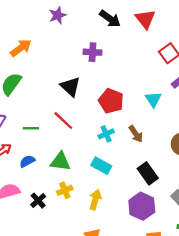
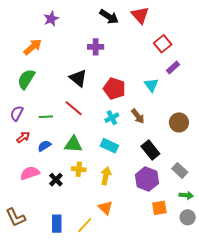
purple star: (58, 15) -> (51, 19), moved
yellow cross: (65, 190) -> (79, 169), turned 32

